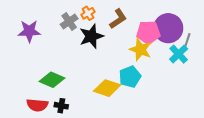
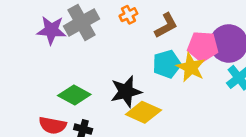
gray cross: (69, 22) -> (82, 22), moved, size x1.5
black star: (91, 36) -> (126, 92), moved
cyan pentagon: (130, 77) -> (167, 64), moved

